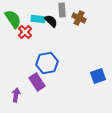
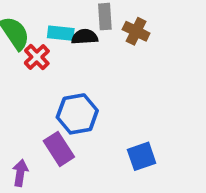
black semicircle: (51, 21) -> (85, 37), turned -48
blue square: (98, 76) -> (142, 156), moved

